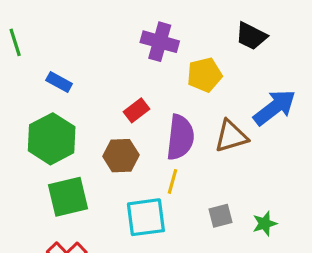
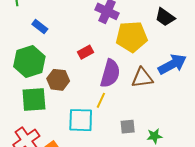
yellow pentagon: (204, 75) -> (132, 37), size x1.4
brown hexagon: (121, 156) -> (58, 80), moved

